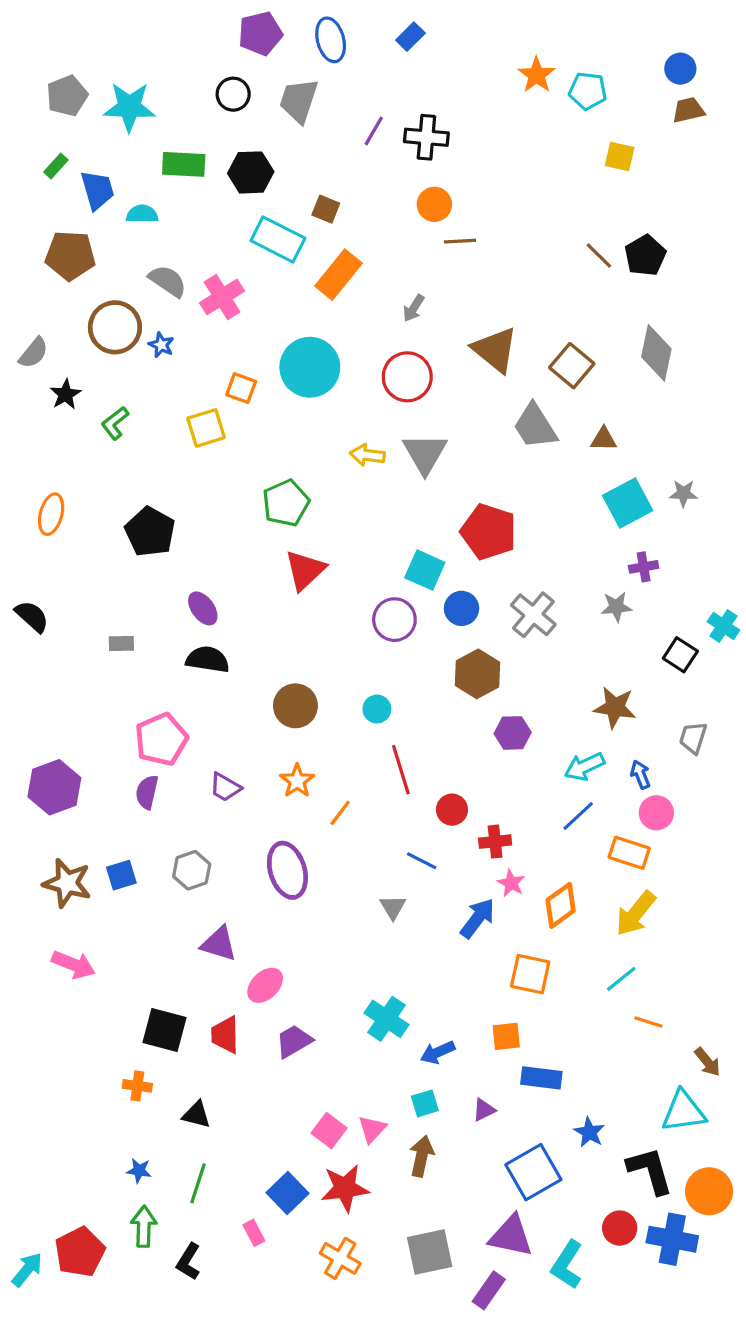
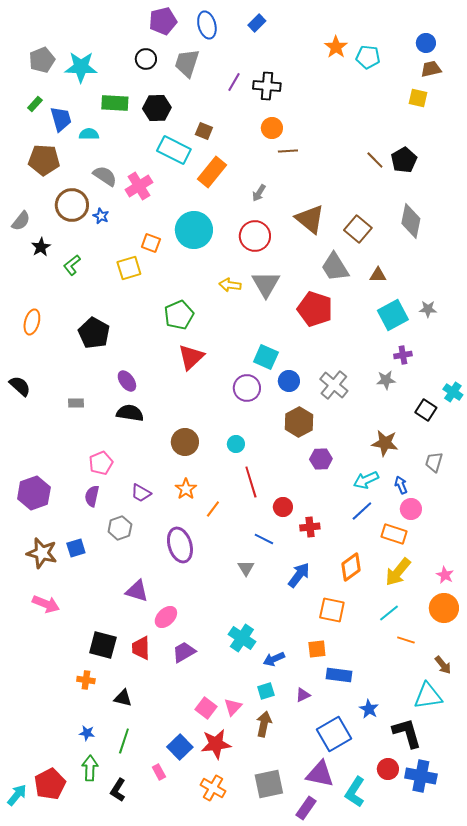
yellow square: (620, 156) -> (418, 98), moved
red pentagon: (489, 532) -> (315, 309), moved
pink pentagon: (161, 739) -> (101, 463), size x0.7
gray hexagon: (192, 870) -> (120, 528), moved
pink star: (511, 883) -> (445, 575), moved
orange circle: (709, 1191) -> (444, 608), moved

